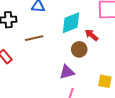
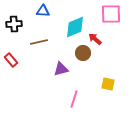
purple triangle: (67, 72) -> (61, 69), moved

